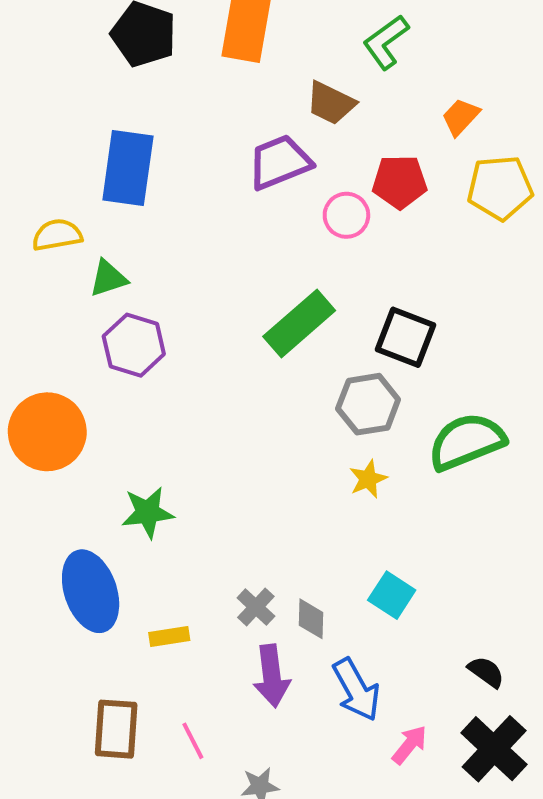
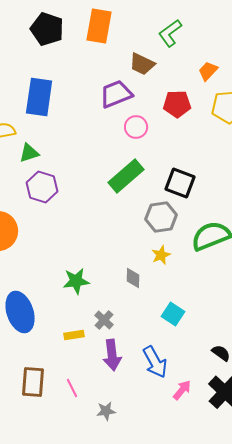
pink circle: (346, 215) -> (136, 127), moved
green star: (148, 512) -> (76, 281), moved
gray diamond: (311, 619) -> (133, 278), moved
yellow rectangle: (169, 636) -> (74, 335), moved

